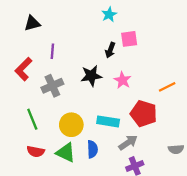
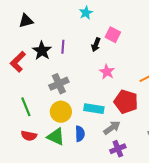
cyan star: (109, 14) -> (86, 13), moved
pink square: (129, 39) -> (113, 35), turned 35
purple line: (52, 51) -> (63, 47), moved
black star: (91, 76) -> (42, 51), moved, turned -30
gray cross: (52, 86) -> (59, 84), moved

